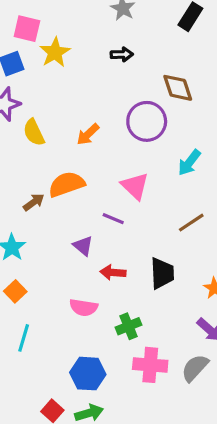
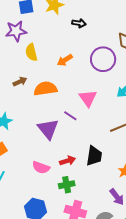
black arrow: (122, 54) -> (79, 23), moved
brown arrow: (34, 202) -> (20, 82), moved
purple triangle: (83, 246) -> (48, 129), size x1.6
red arrow: (113, 272) -> (68, 161), moved, turned 147

